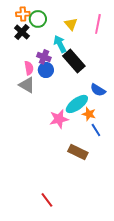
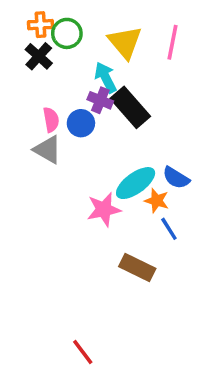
yellow triangle: (71, 24) -> (125, 42), size x1.5
purple cross: (44, 57) -> (100, 100), moved
blue semicircle: (98, 90) -> (176, 178), moved

